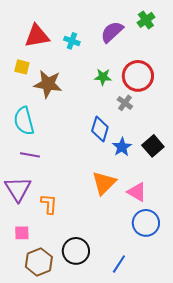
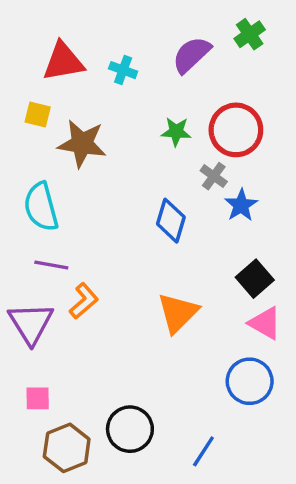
black square: (153, 146) -> (255, 279), moved
blue star: (122, 147) -> (241, 205), moved
pink triangle: (137, 192) -> (265, 323), moved
orange L-shape: (49, 204) -> (84, 301), moved, turned 45

